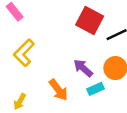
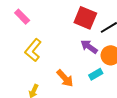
purple arrow: (83, 68) -> (89, 47), moved

